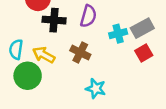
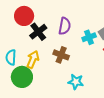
black cross: (54, 20) -> (38, 32), turned -36
yellow arrow: (44, 55) -> (33, 59), turned 90

